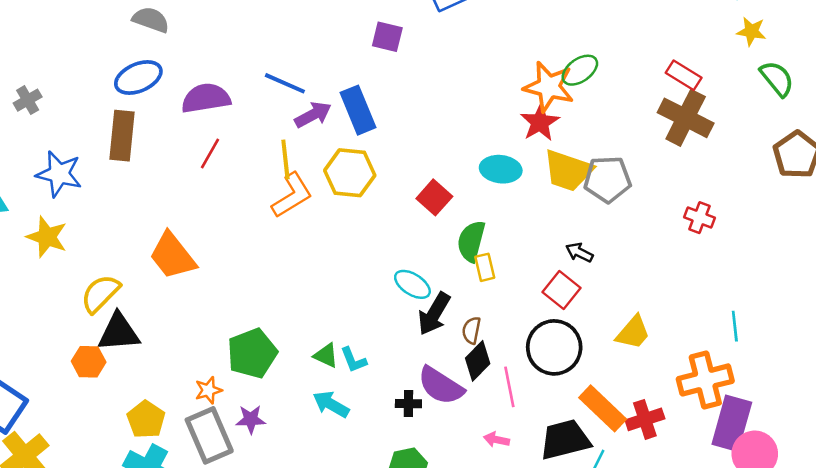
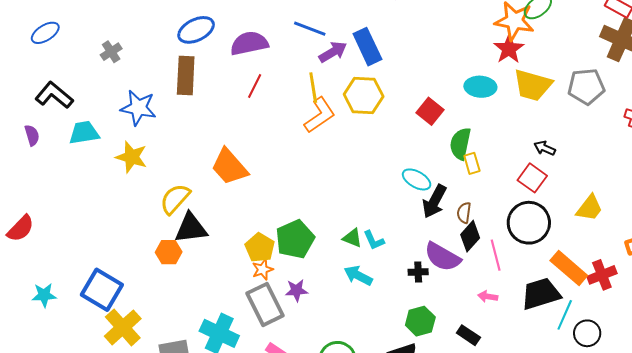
gray pentagon: (607, 179) -> (586, 86), moved
yellow pentagon: (146, 419) -> (260, 248), moved

